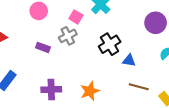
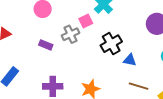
pink square: (76, 17) -> (86, 21), moved, turned 32

